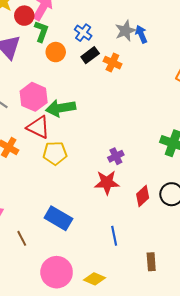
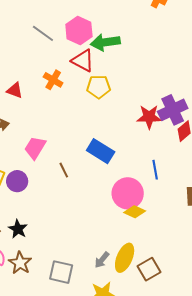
purple cross: (116, 156) -> (173, 110), moved, size x1.8
pink circle: (57, 272) -> (128, 193), moved

